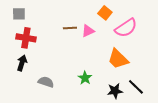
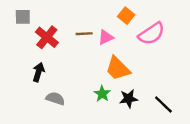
red cross: (26, 38) -> (47, 37), moved, turned 30
orange trapezoid: (118, 59) -> (118, 69), moved
black arrow: (22, 63) -> (38, 72), moved
black star: (115, 91) -> (129, 99), moved

